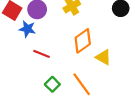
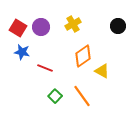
blue star: (27, 29) -> (22, 52), moved

